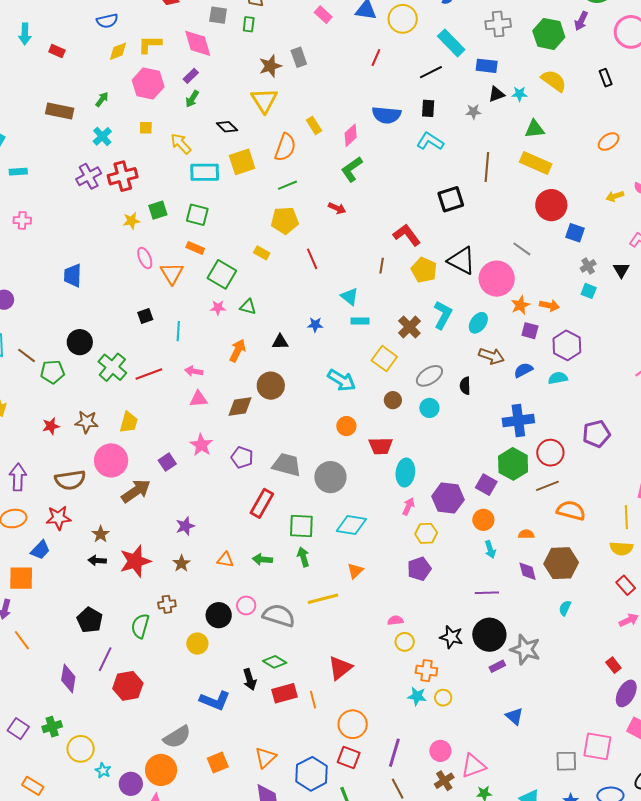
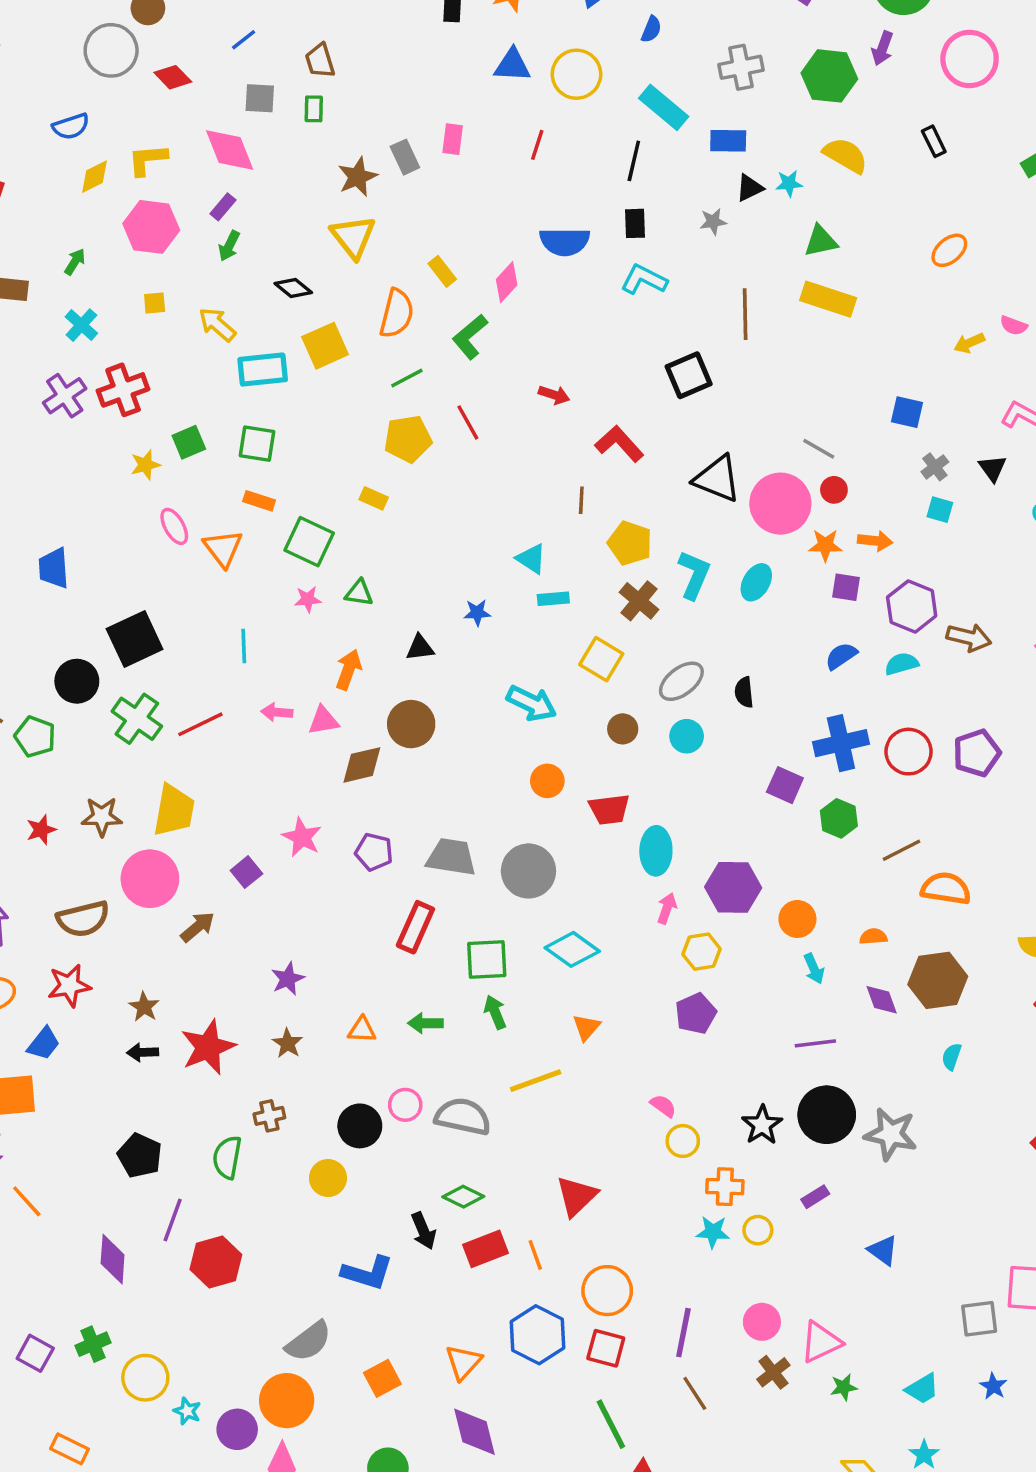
pink rectangle: (323, 15) -> (453, 139), moved, turned 60
black line: (431, 72) -> (634, 161), turned -45
green L-shape: (352, 169) -> (470, 337), moved
red circle: (551, 205) -> (834, 490), moved, size x0.5
red arrow: (337, 208) -> (554, 395), moved
red line: (312, 259) -> (468, 422), moved
yellow pentagon: (424, 270) -> (630, 543), moved
orange star: (520, 305) -> (825, 545), turned 30
black square: (145, 316) -> (135, 639), moved, size x2.0
brown arrow: (491, 356) -> (969, 637), moved
green pentagon: (53, 372) -> (35, 737), turned 30
pink triangle: (198, 399) -> (323, 721), moved
yellow trapezoid: (129, 422) -> (174, 810), size x1.4
red circle: (550, 453) -> (909, 752), moved
green hexagon: (513, 464) -> (839, 818), size x0.7
purple square: (486, 485) -> (785, 785), moved
brown arrow: (136, 491) -> (198, 927), size x0.7
cyan diamond: (351, 525) -> (572, 949), turned 32
pink semicircle: (395, 620) -> (663, 1106), turned 49
black star: (451, 637) -> (762, 1125), turned 30
purple rectangle: (497, 666) -> (815, 1197), moved
blue hexagon: (312, 774) -> (537, 1335), moved

